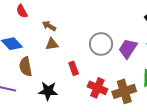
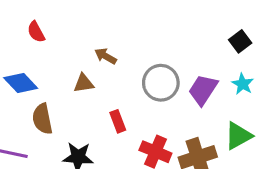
brown arrow: (49, 26) -> (106, 56), moved

